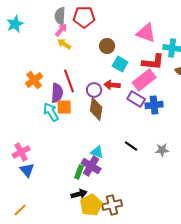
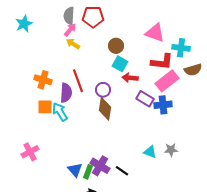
cyan square: (120, 64) -> (120, 64), moved
orange cross: (34, 80) -> (43, 80), turned -36
pink rectangle: (144, 80) -> (167, 81), moved
red arrow: (112, 85) -> (130, 78), moved
orange square: (64, 107) -> (45, 107), moved
black line: (131, 146) -> (122, 171), moved
cyan triangle: (97, 152) -> (150, 152), moved
blue triangle: (27, 170) -> (75, 170), moved

